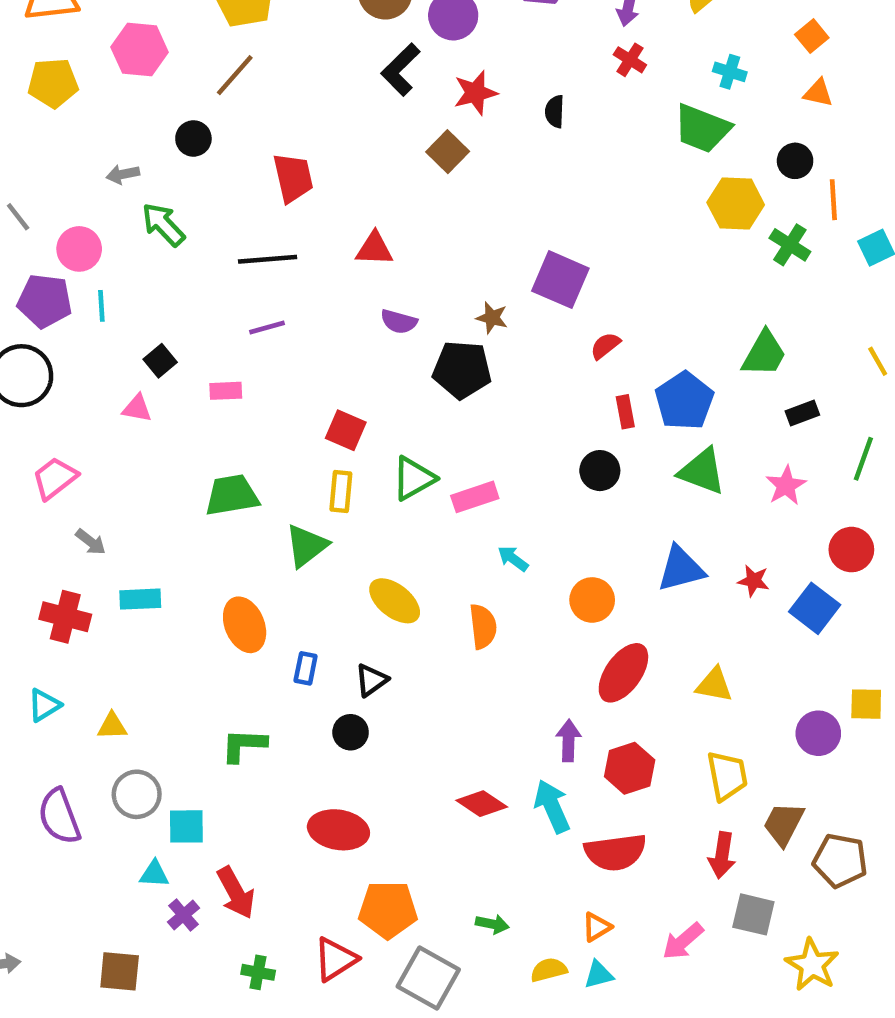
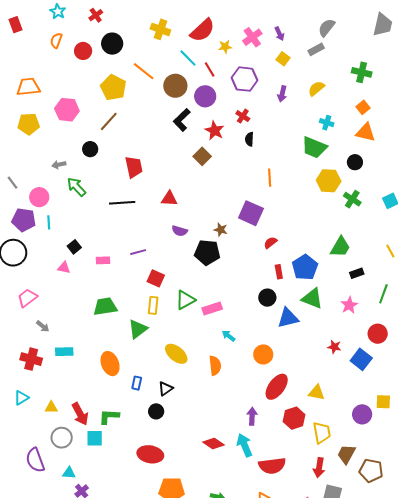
red cross: (630, 60) -> (243, 116), moved
red star: (475, 93) -> (215, 131), turned -30
orange triangle: (818, 93) -> (366, 132), size x1.5
orange line: (833, 200) -> (270, 178), moved
purple line: (267, 327) -> (138, 252), moved
blue triangle: (681, 569) -> (288, 318), moved
red hexagon: (630, 768) -> (294, 418), moved
purple semicircle: (59, 816) -> (35, 460), moved
cyan square: (186, 826) -> (95, 438), moved
red arrow: (236, 893) -> (80, 414), moved

